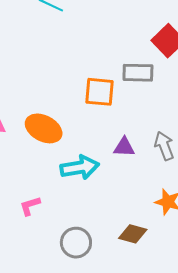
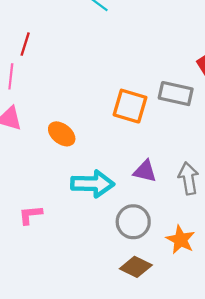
orange ellipse: (44, 128) -> (62, 134), size x0.7
gray circle: (76, 243) -> (133, 222), moved

